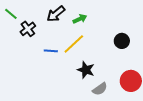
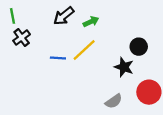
green line: (11, 14) -> (13, 16), turned 40
black cross: (28, 29) -> (22, 38), moved
black star: (86, 70) -> (124, 67), moved

